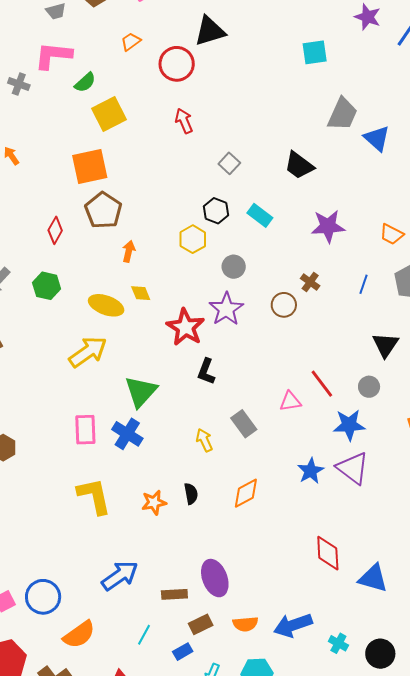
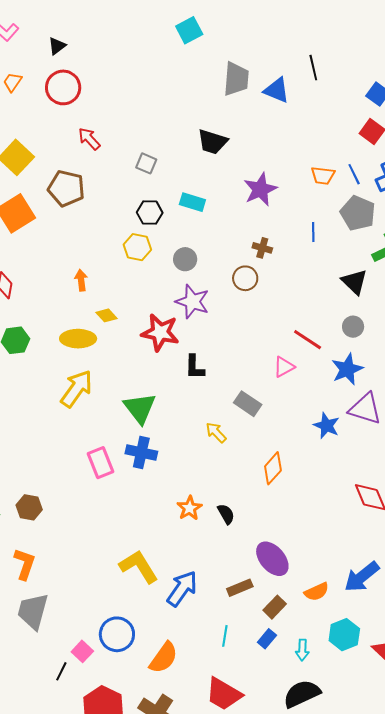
black triangle: (210, 31) -> (57, 46), moved, size x0.6
brown pentagon: (103, 210) -> (66, 188), moved
black semicircle: (191, 494) -> (226, 514), moved
yellow L-shape: (94, 496) -> (139, 567), moved

